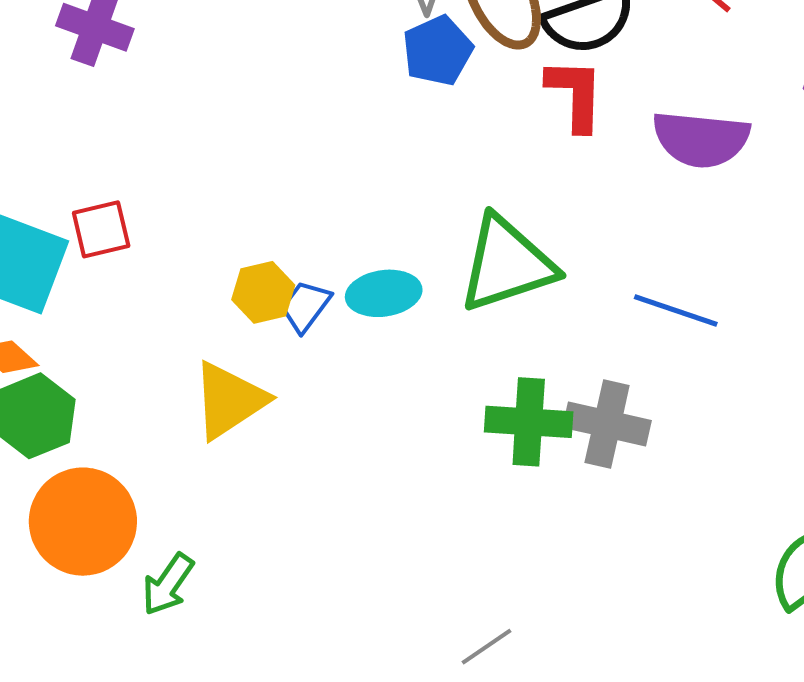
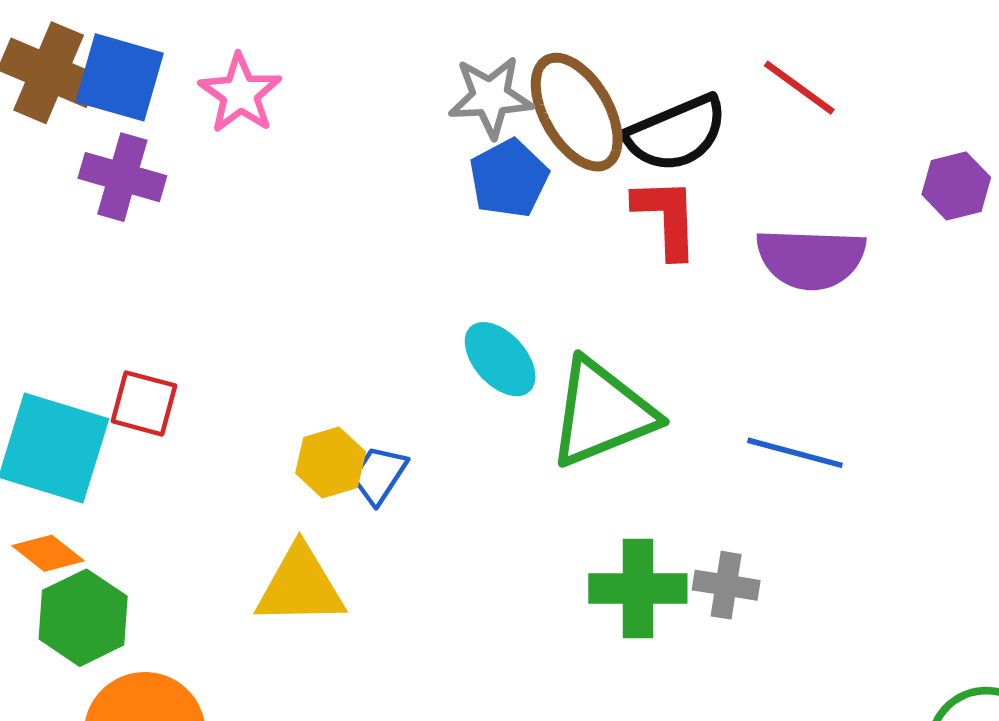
red square: (101, 229) -> (144, 403), turned 32
cyan ellipse: (384, 293) -> (500, 359), moved, turned 60
yellow triangle: (229, 400) -> (300, 586), turned 36
gray cross: (607, 424) -> (726, 585), size x0.7

